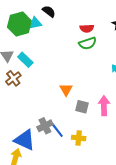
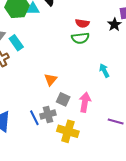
gray cross: (45, 126) -> (48, 115), moved
yellow cross: (79, 138) -> (68, 131), moved, size x1.5

